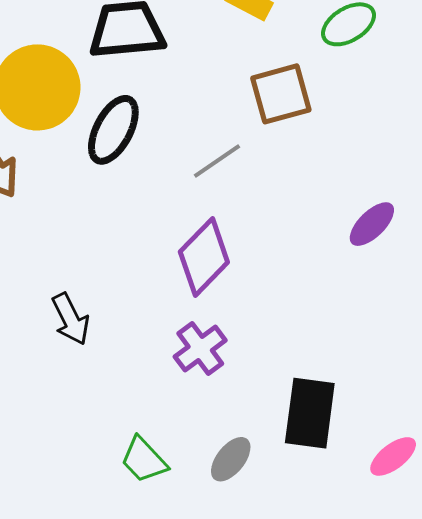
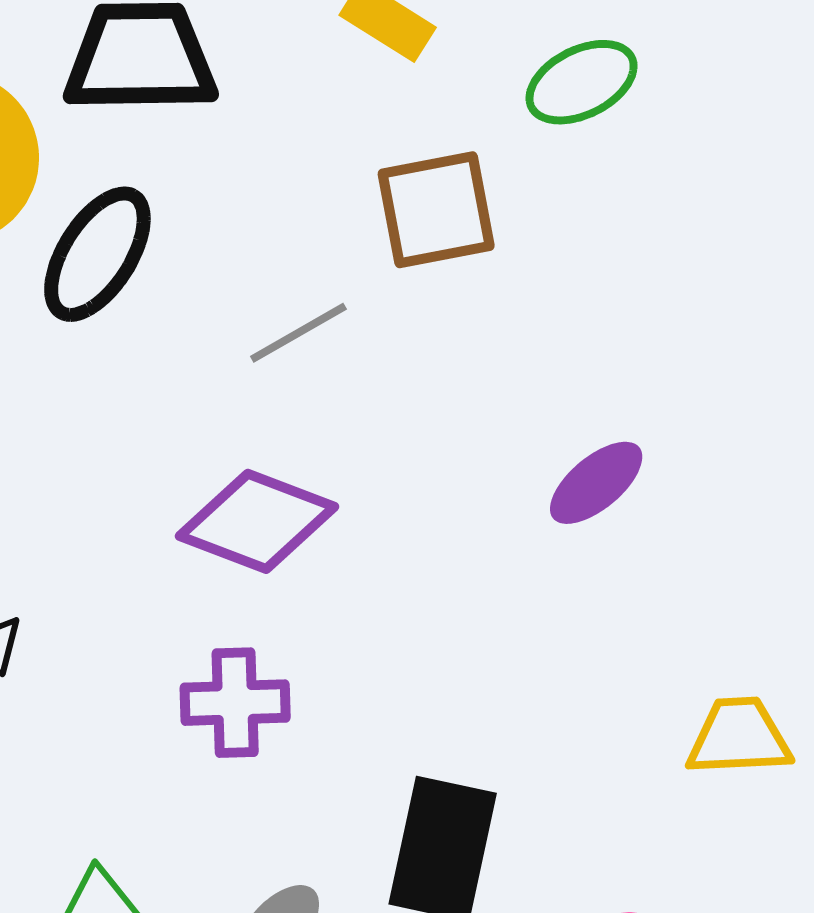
purple diamond: (204, 257) -> (257, 521), turned 62
purple cross: (200, 348) -> (235, 703), turned 30

